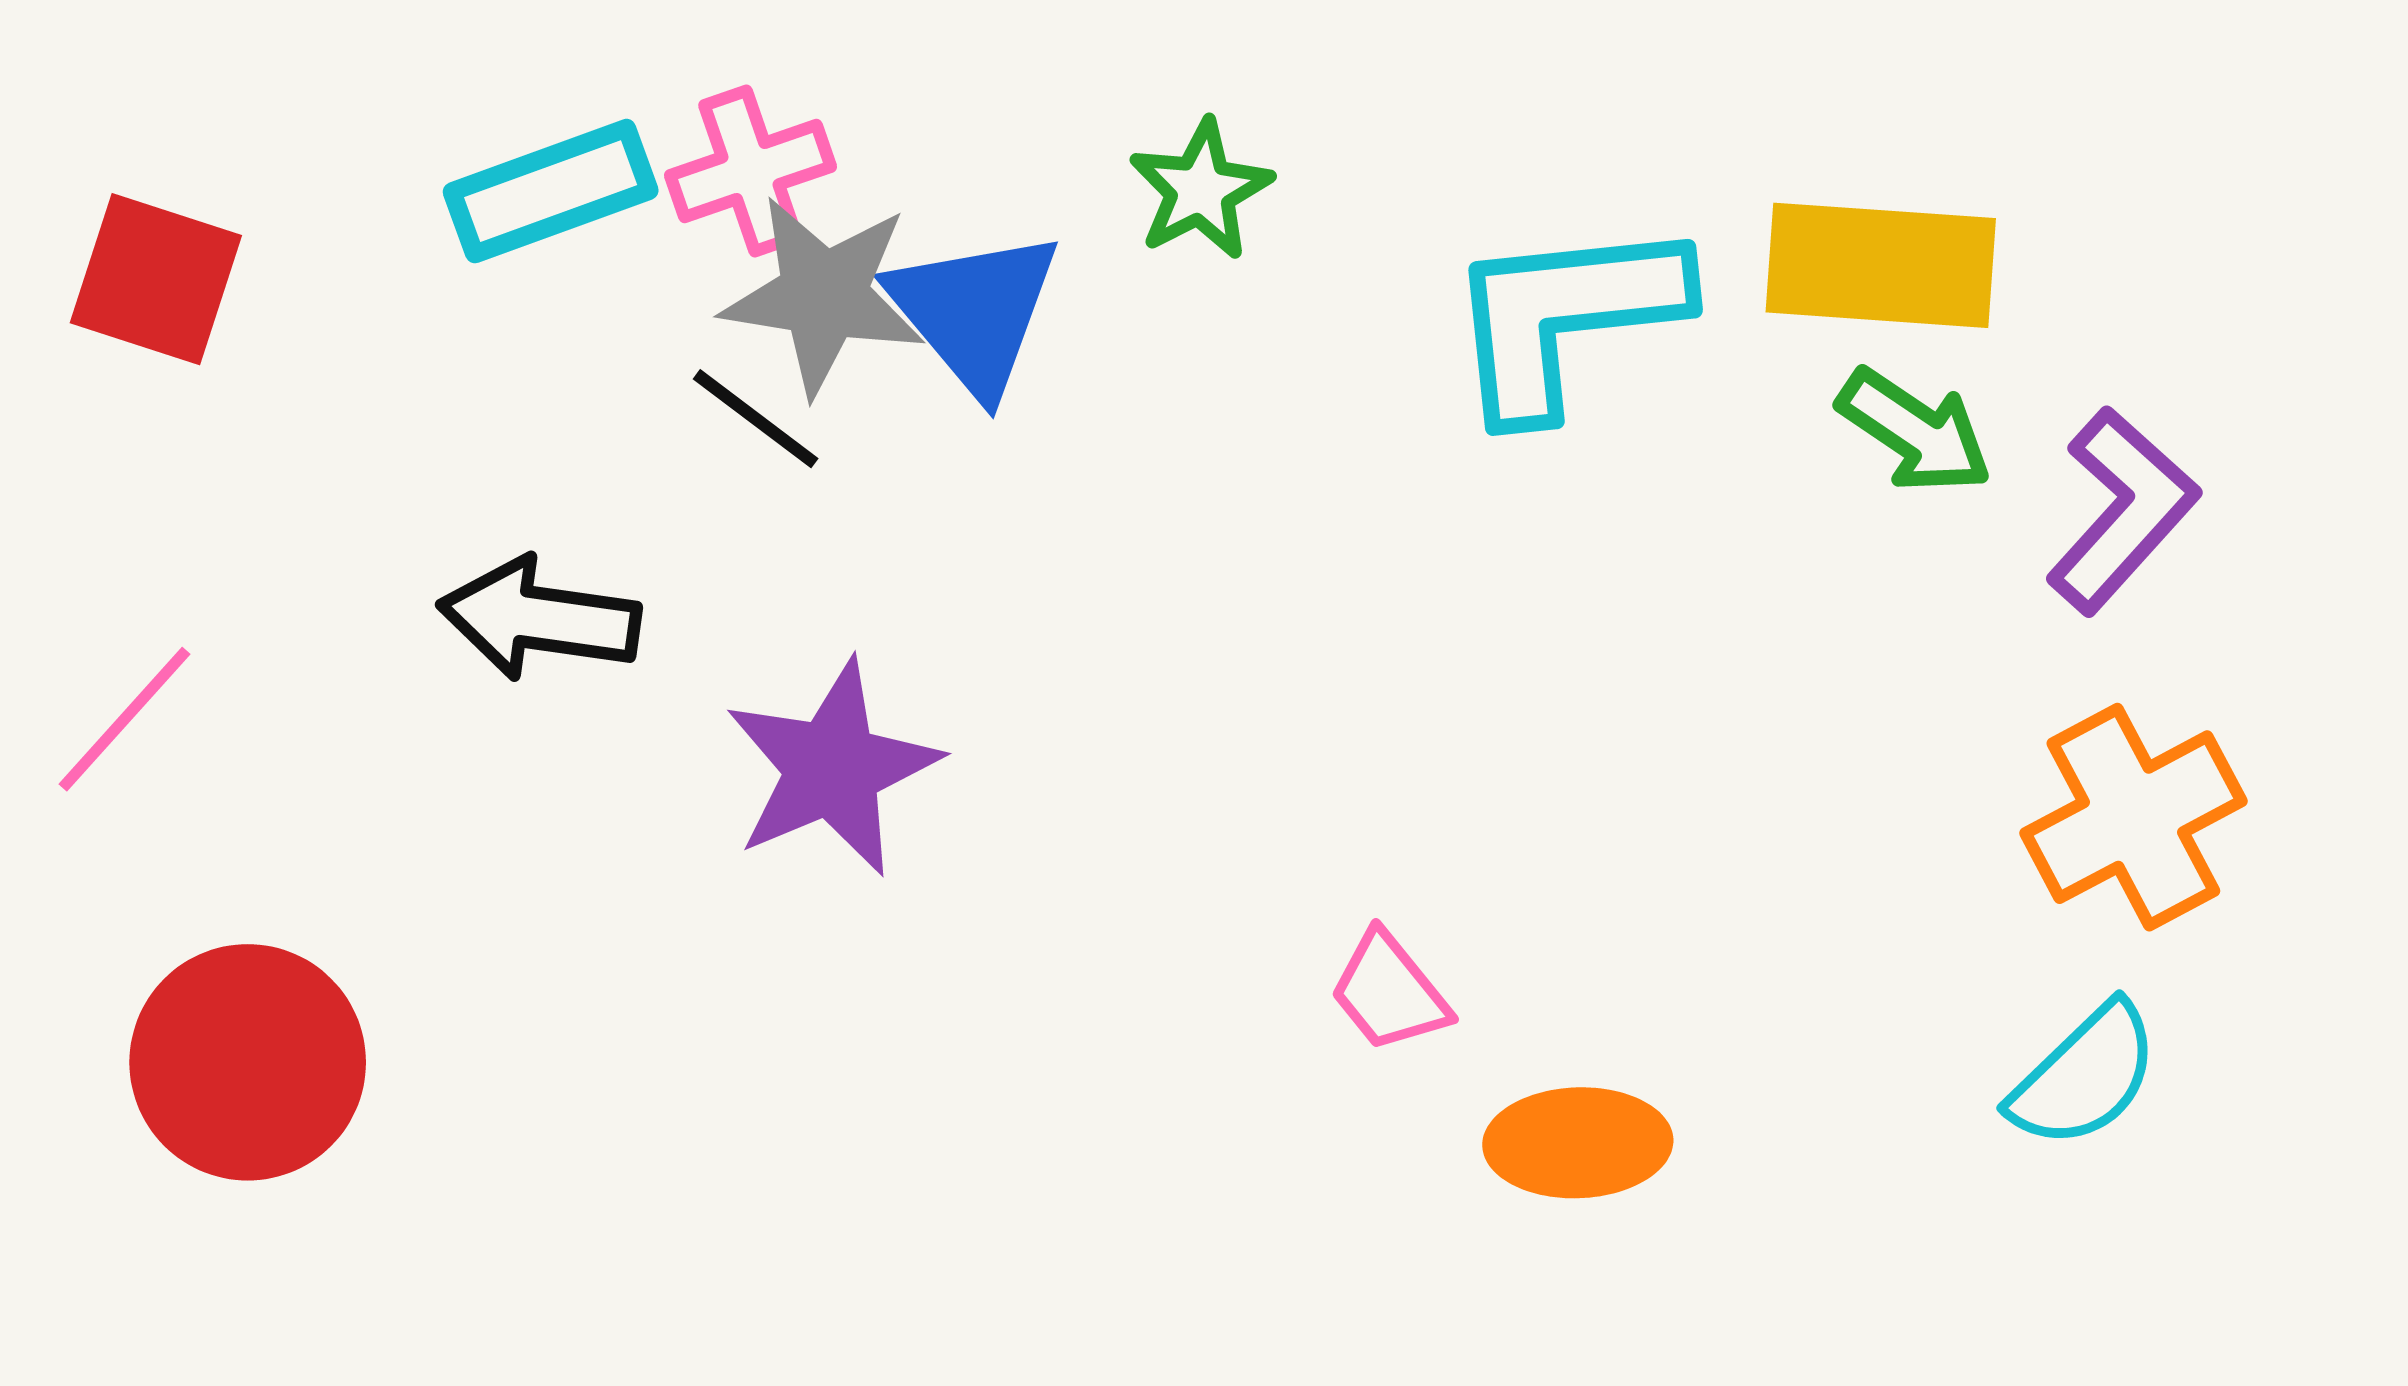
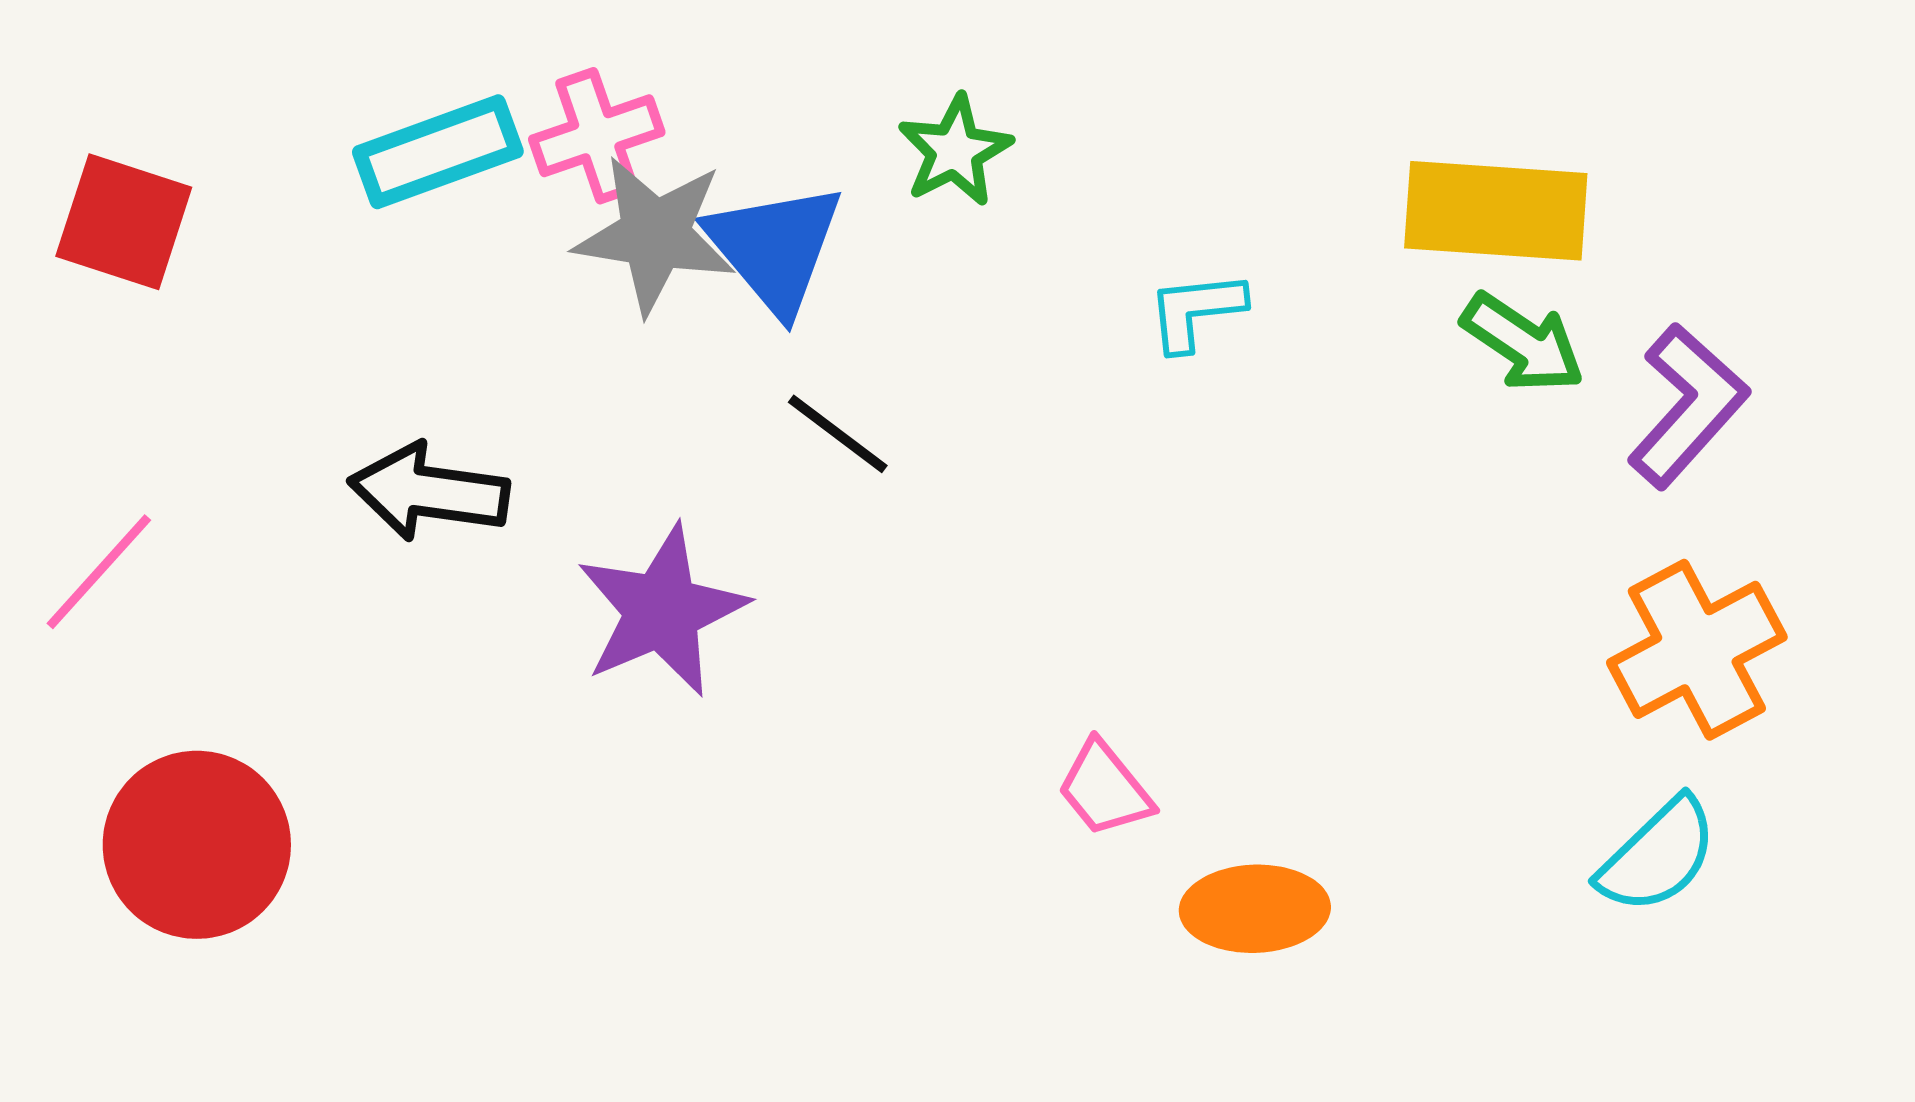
cyan L-shape: (1565, 317) -> (1196, 311), moved, size x0.5
black line: (756, 419) -> (838, 434), moved

